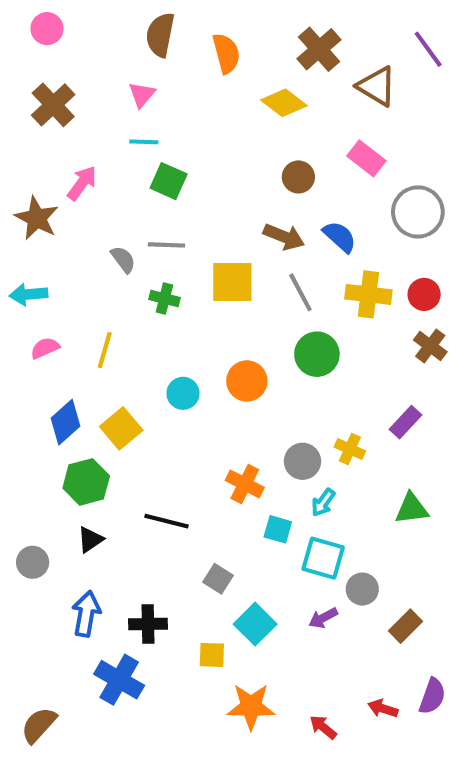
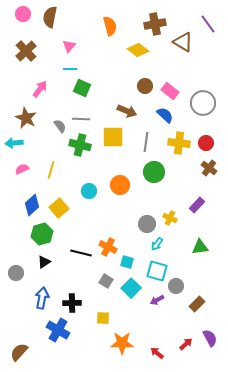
brown semicircle: (160, 35) -> (50, 17), moved
brown cross: (319, 49) -> (155, 24), turned 30
pink rectangle: (366, 158) -> (170, 91), moved
brown star: (37, 218) -> (26, 118), moved
brown arrow: (284, 237) -> (127, 111), moved
gray line: (300, 292) -> (146, 142), turned 36
green cross: (164, 299) -> (80, 145), size x1.5
orange cross: (245, 484) -> (108, 247), moved
cyan square: (278, 529) -> (127, 262), moved
cyan square: (255, 624) -> (131, 288), moved
purple semicircle: (432, 696) -> (210, 338), turned -48
red arrow: (383, 709) -> (186, 344), turned 120

